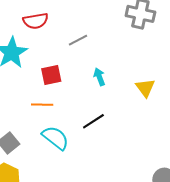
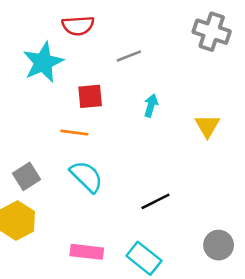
cyan arrow: (99, 77) -> (151, 105), turned 30
black line: (93, 121) -> (155, 201), moved

